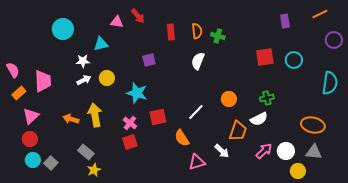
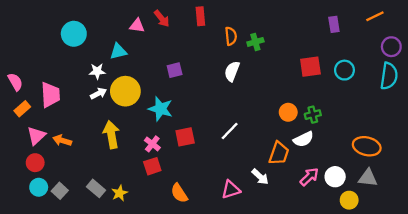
red rectangle: (171, 32) -> (200, 16), moved
green cross: (218, 36) -> (255, 42), turned -32
yellow circle: (107, 78) -> (125, 91), size x1.6
cyan semicircle: (330, 83) -> (389, 76), moved
orange circle: (229, 99) -> (288, 112), moved
orange arrow: (71, 119) -> (62, 140), moved
orange semicircle: (182, 138) -> (179, 193), moved
gray rectangle: (86, 152) -> (96, 188), moved
yellow star: (94, 170) -> (120, 193), moved

